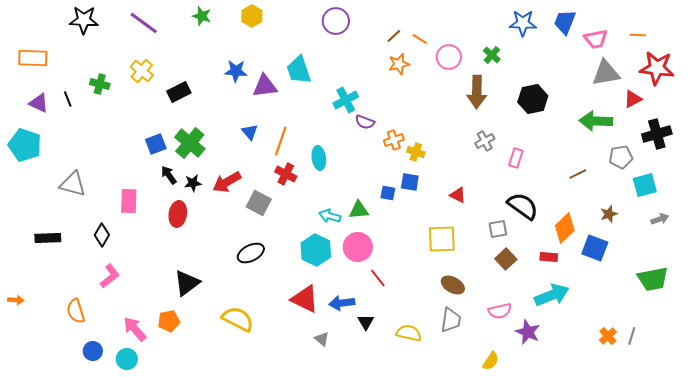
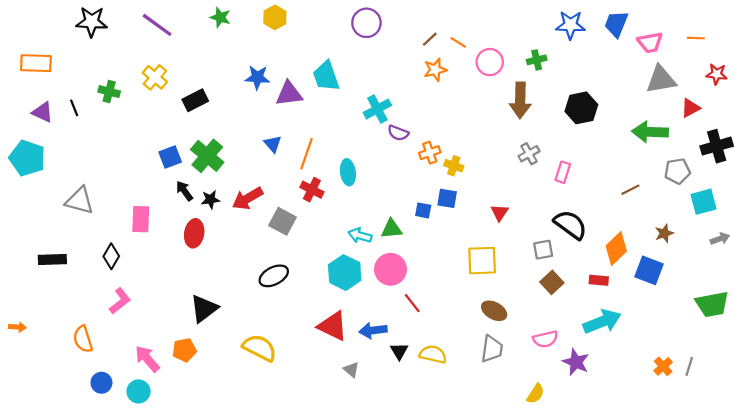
green cross: (492, 55) -> (537, 60), turned 36
red star: (657, 68) -> (717, 74), size x0.6
red triangle: (458, 195) -> (500, 213), turned 36
yellow semicircle: (409, 333) -> (433, 354), moved

